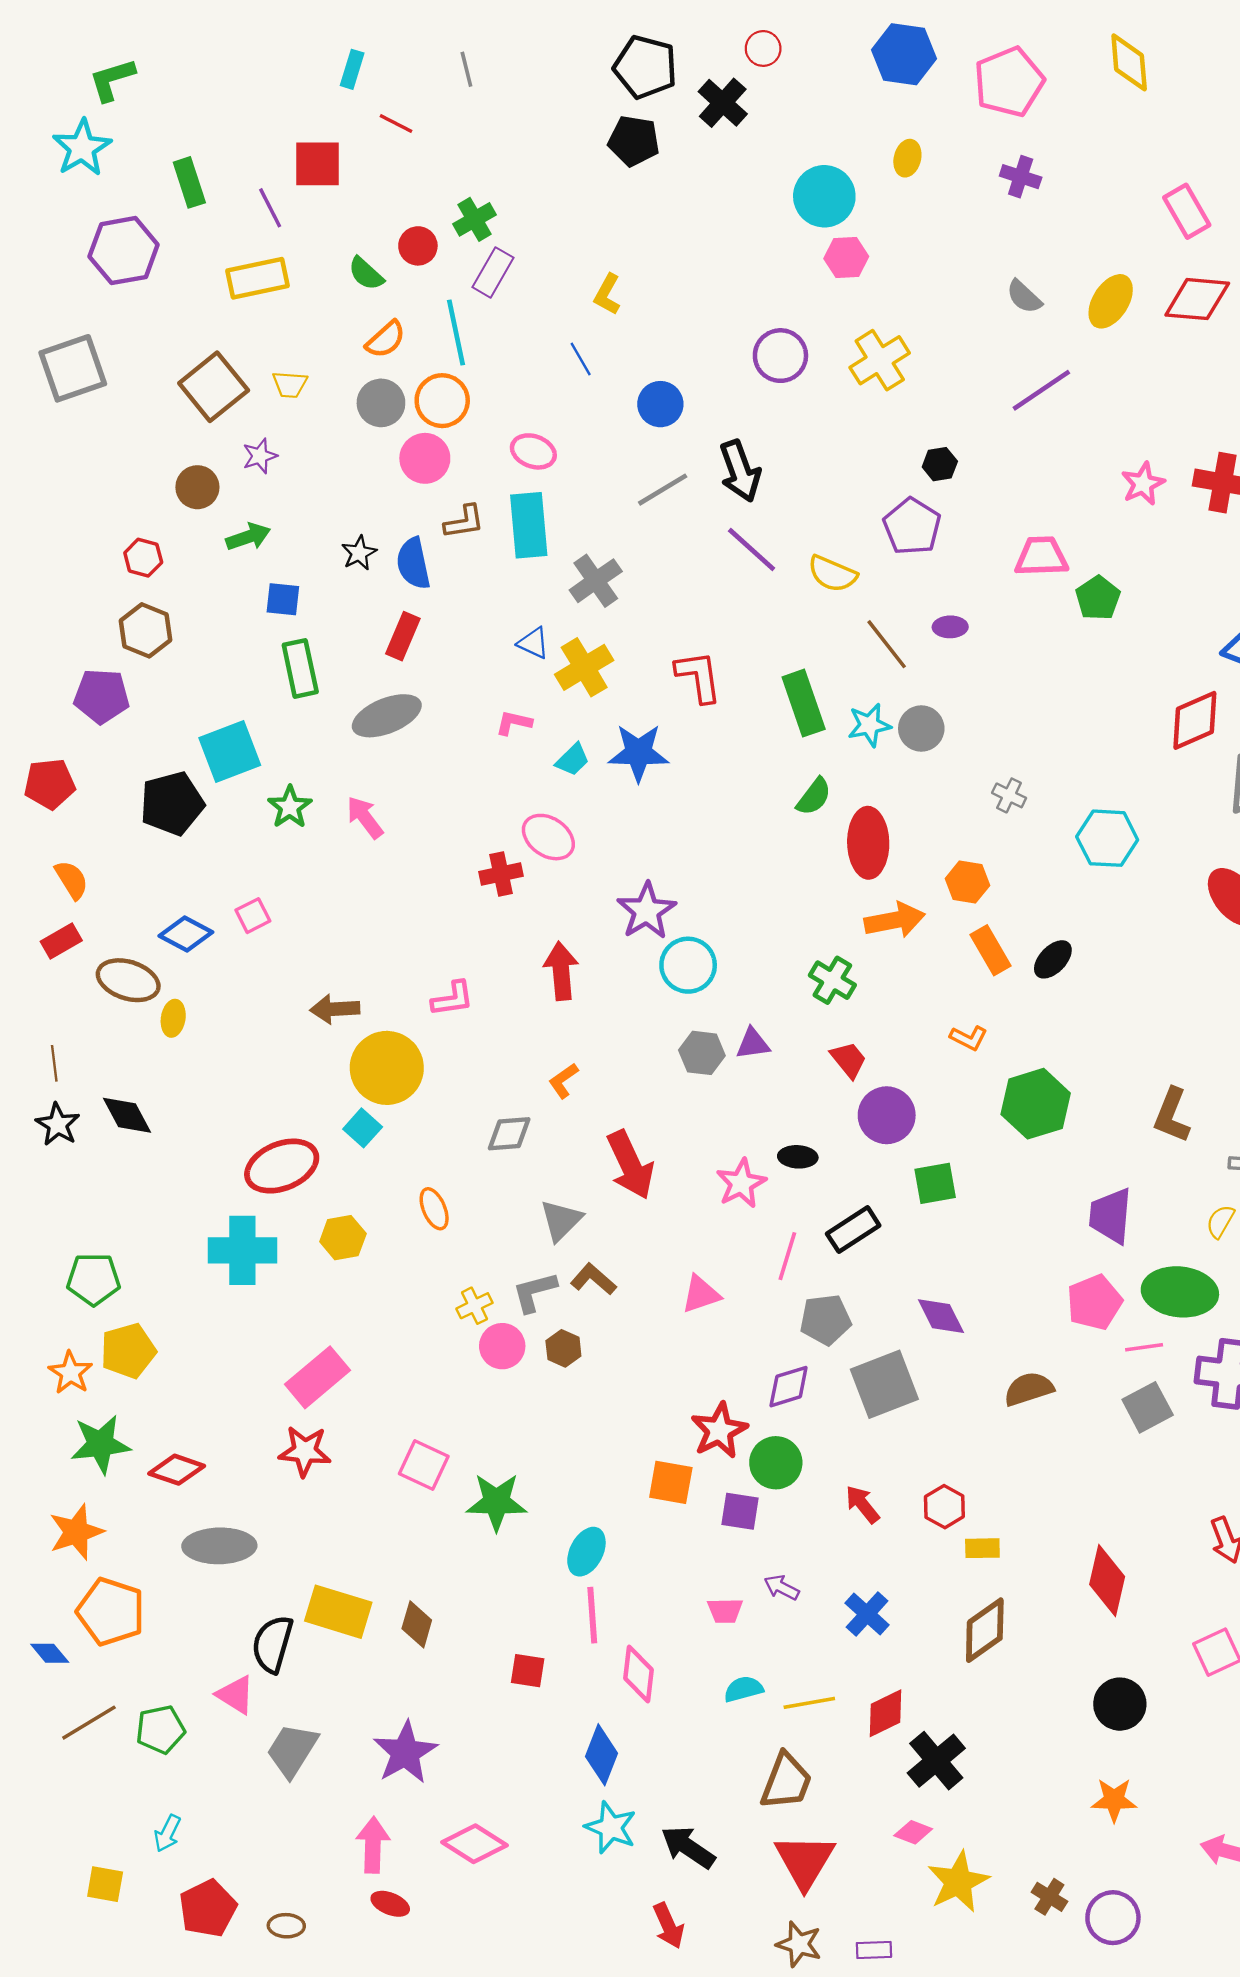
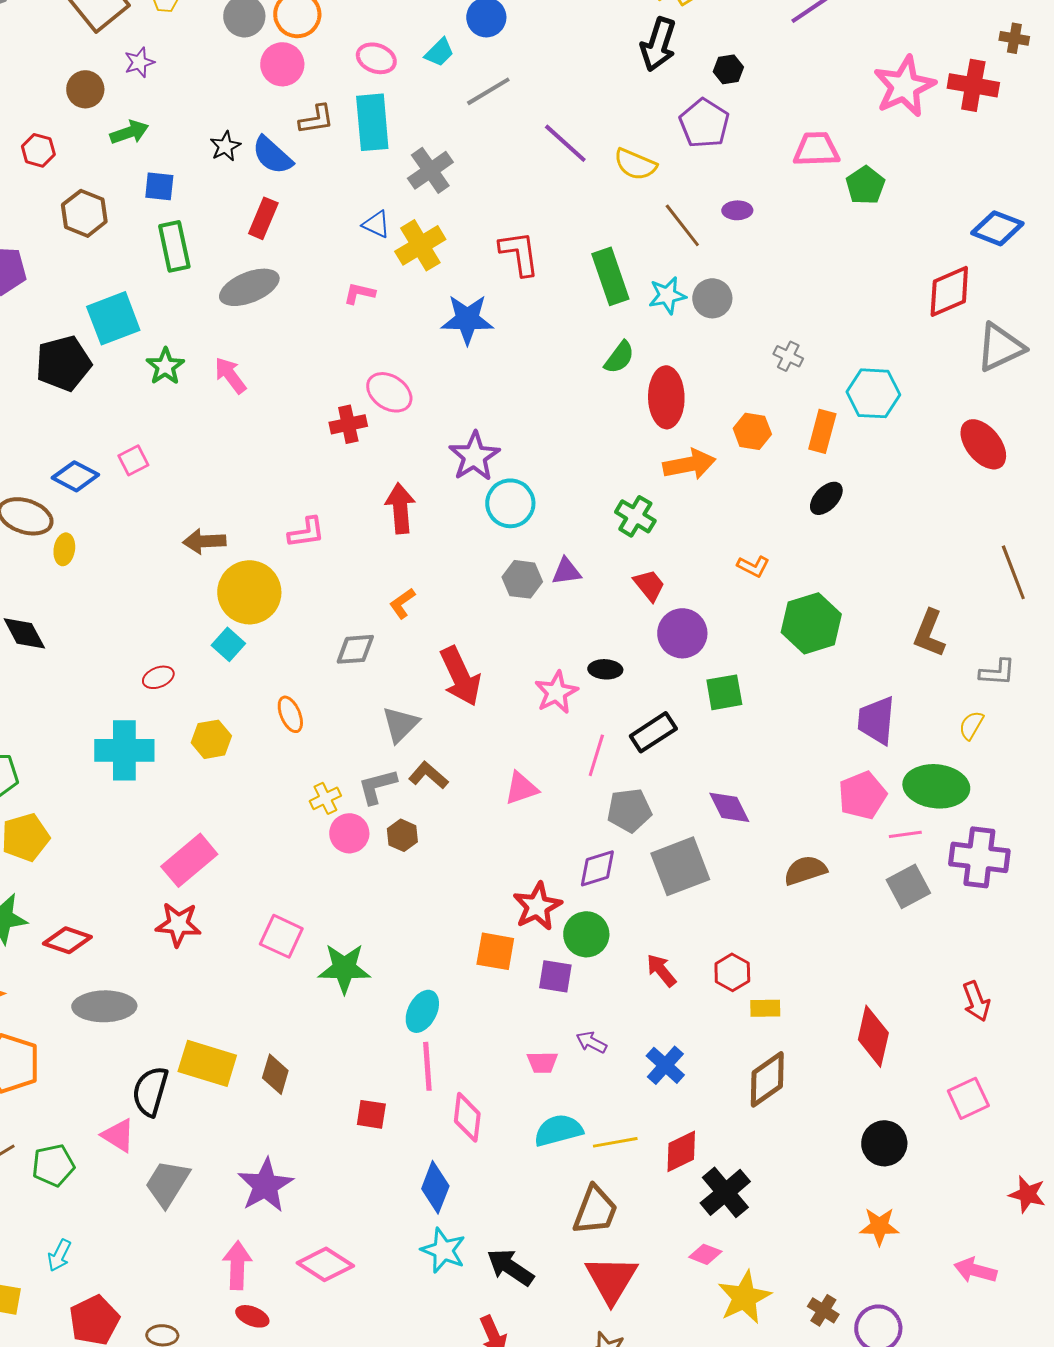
black arrow: (740, 471) -> (658, 44), moved, turned 38
pink star: (1143, 484) -> (904, 86), size x1.6
blue semicircle: (413, 563) -> (272, 155), turned -36
brown hexagon: (145, 630) -> (84, 213), moved
cyan trapezoid: (573, 760) -> (439, 52), moved
orange rectangle: (991, 950) -> (822, 431), moved, turned 45
red ellipse: (282, 1166) -> (158, 677), size x0.5
cyan semicircle: (743, 1689) -> (558, 1130), size x1.4

